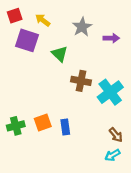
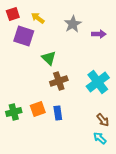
green triangle: (60, 54) -> (49, 58), moved
brown cross: (81, 81) -> (59, 81), moved, turned -30
cyan arrow: (112, 155) -> (100, 138), turned 72

